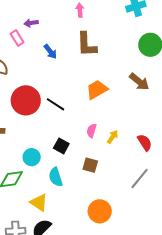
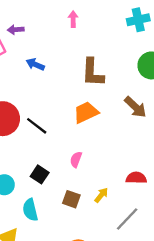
brown L-shape: (87, 45) -> (93, 73), moved
blue arrow: (50, 52) -> (35, 64), turned 147
yellow arrow: (113, 137) -> (101, 195), moved
red semicircle: (145, 142) -> (136, 178), turned -60

